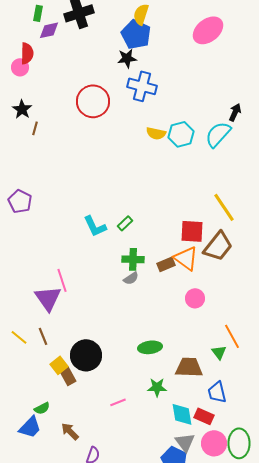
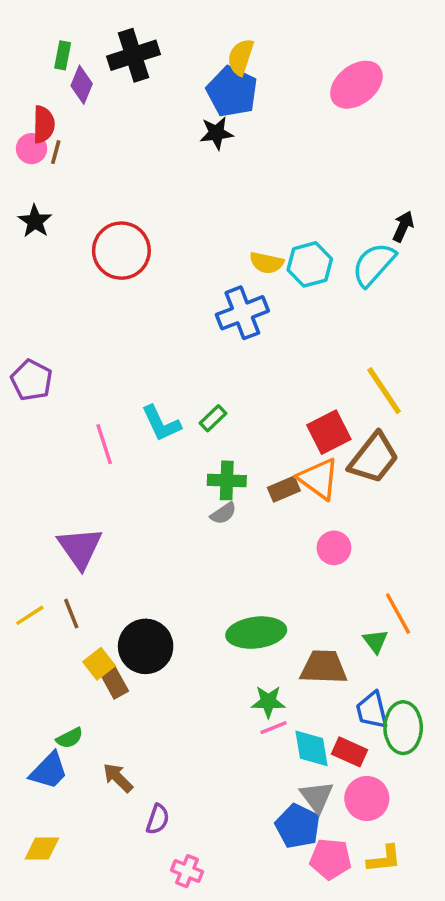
purple diamond: (49, 30) -> (82, 85), turned -55
blue cross: (142, 86) -> (242, 313), moved, turned -36
red circle: (93, 101) -> (121, 251), moved
brown line: (35, 128) -> (56, 152), moved
red square: (192, 231) -> (329, 432), turned -30
pink line: (62, 280) -> (104, 444), moved
yellow line: (19, 337) -> (30, 615), turned -72
green ellipse: (150, 347) -> (256, 633), size x1.4
pink line: (118, 402) -> (273, 728), moved
green ellipse: (239, 443) -> (403, 728), moved

